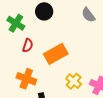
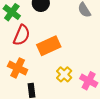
red semicircle: (28, 45) -> (22, 35), size x1.5

